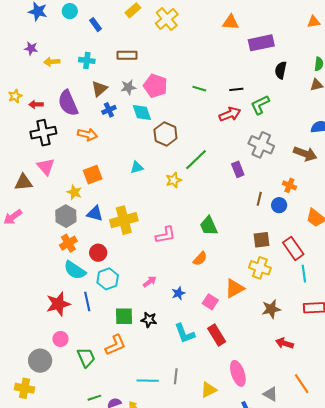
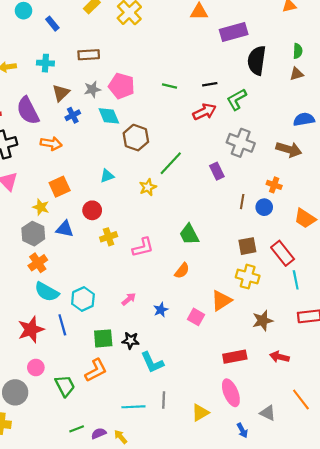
black semicircle: (281, 70) -> (257, 60), size x1.5
yellow cross: (124, 220) -> (109, 237), moved, size x0.6
red circle: (98, 253) -> (92, 210), moved
cyan L-shape: (185, 333) -> (152, 362), moved
red rectangle: (217, 335) -> (235, 357), moved, turned -65

